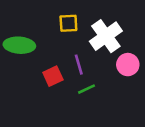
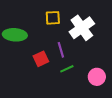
pink circle: (128, 65) -> (97, 77), moved

